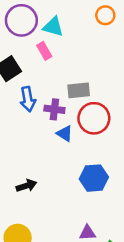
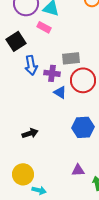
pink rectangle: (44, 51) -> (44, 27), turned -32

